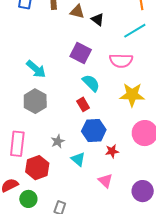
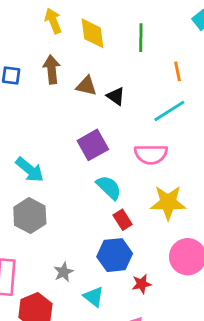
purple square: (81, 53) -> (93, 145), turned 35
red rectangle: (83, 104) -> (123, 220), moved

